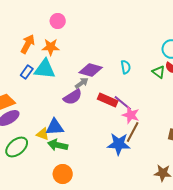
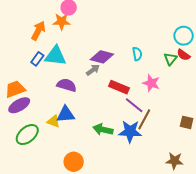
orange star: (51, 47) -> (62, 22), moved
green triangle: (159, 72) -> (170, 59), turned 32
purple semicircle: (73, 97) -> (67, 85), moved, turned -132
purple line: (123, 103) -> (134, 105), moved
pink star: (131, 115) -> (151, 83), moved
green arrow: (58, 145) -> (103, 129), moved

